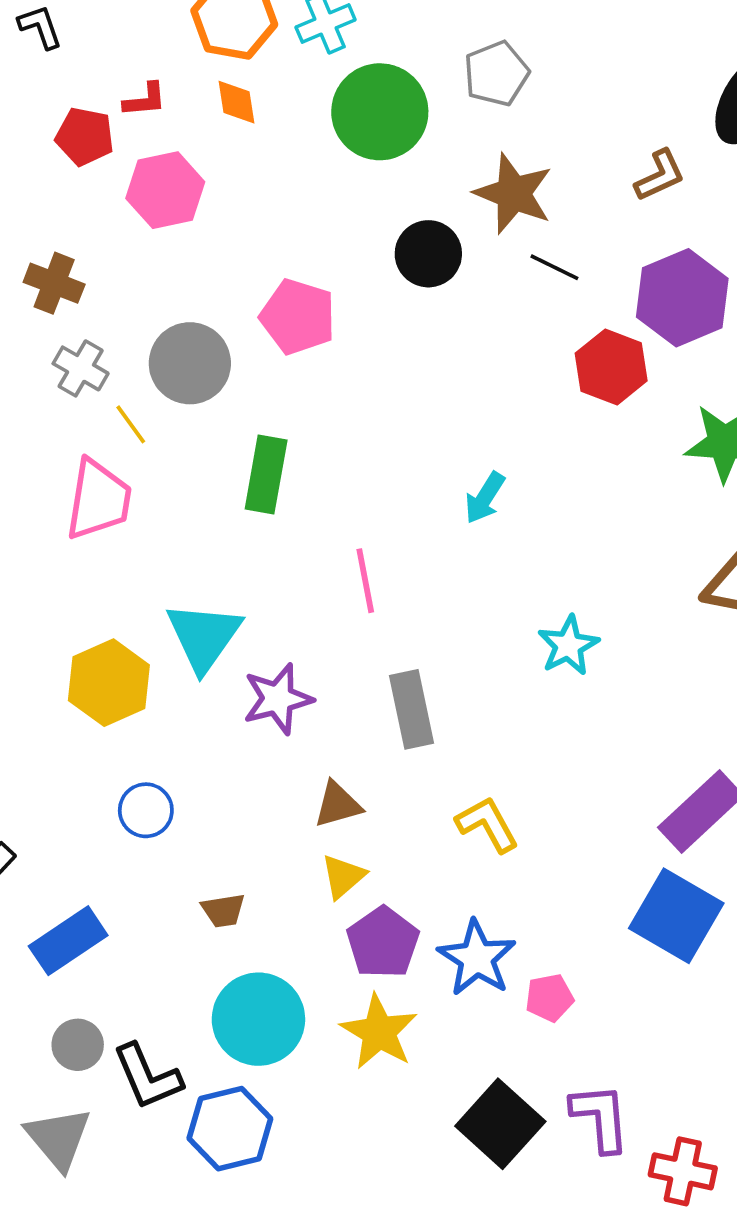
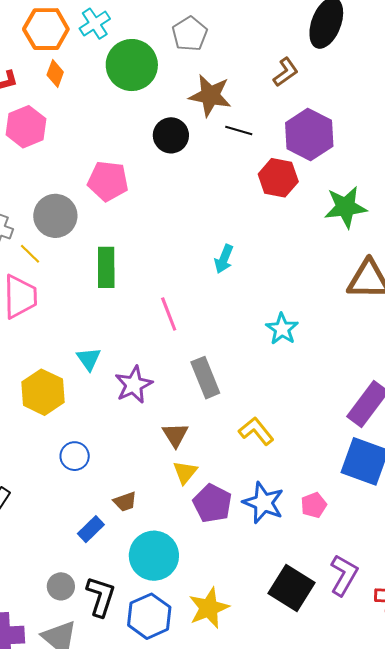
orange diamond: (237, 102) -> (55, 74), turned 40
cyan triangle: (204, 637) -> (89, 359), size x0.6
brown triangle: (338, 805) -> (175, 435), turned -36
blue rectangle: (68, 941) -> (91, 529), moved, size x0.7
pink pentagon: (549, 998) -> (314, 505), moved
yellow star: (379, 1032) -> (209, 608), moved, turned 30
black L-shape: (147, 1077) -> (101, 597), turned -129
purple L-shape: (600, 1118) -> (344, 575), turned 45

